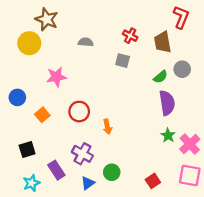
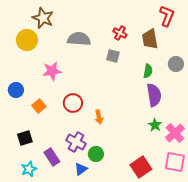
gray semicircle: (86, 42) -> (79, 39), size x1.6
gray circle: (182, 69) -> (176, 64), moved
green semicircle: (160, 77) -> (148, 71), turned -40
green circle: (112, 172) -> (96, 154), moved
red square: (153, 181) -> (141, 167), size x1.5

